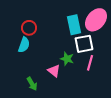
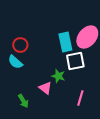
cyan semicircle: (24, 45) -> (15, 62), turned 112
pink line: (90, 63) -> (80, 98), moved

